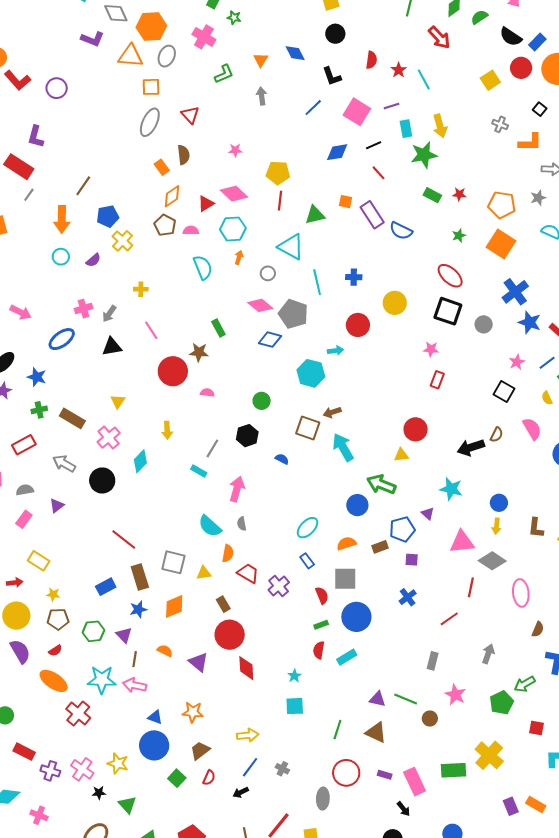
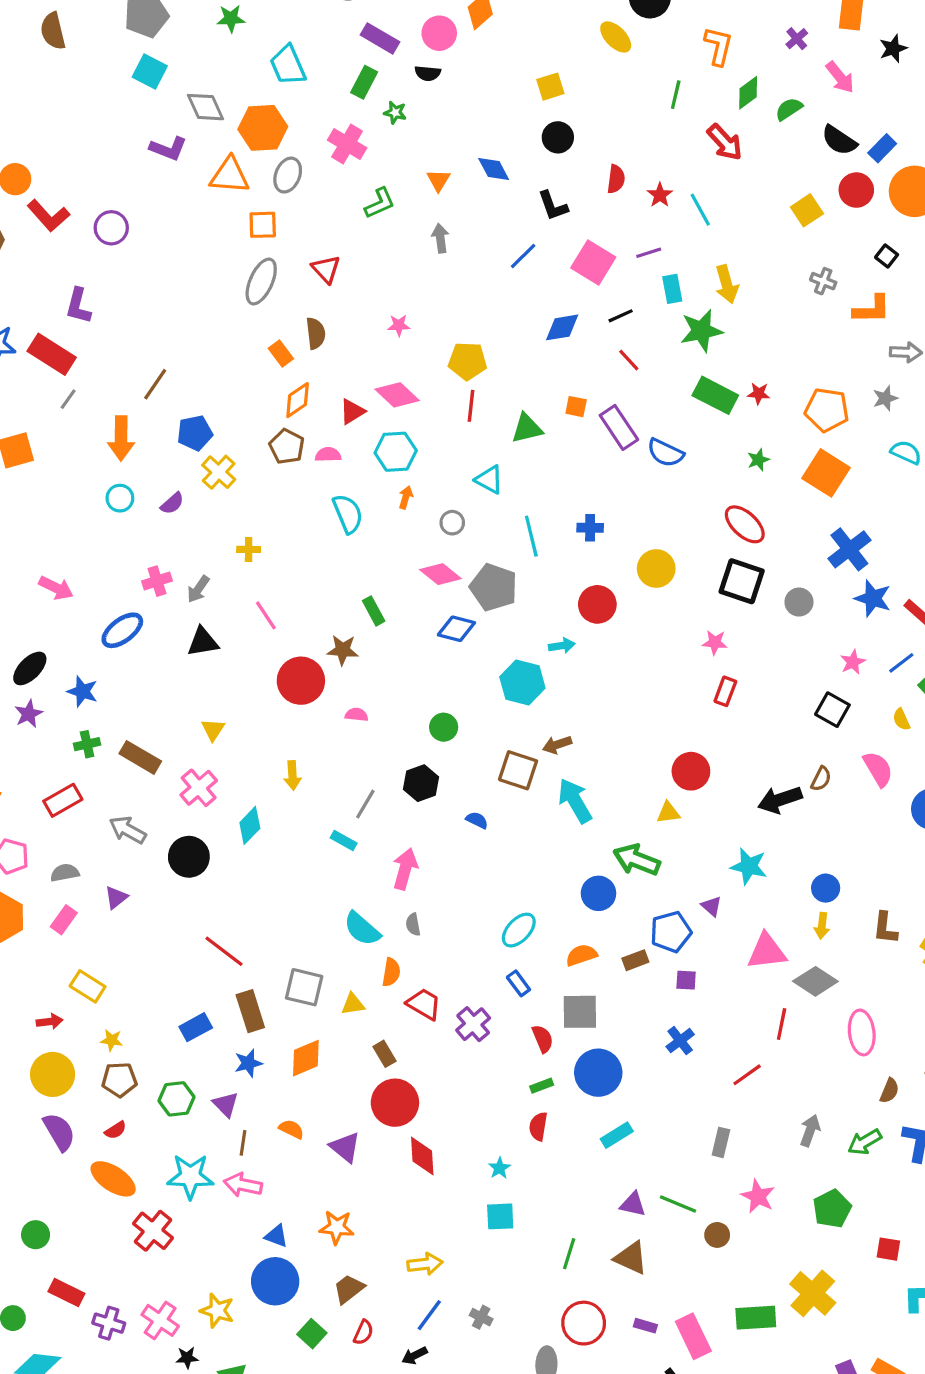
green rectangle: (432, 195) -> (715, 395), size x1.5
cyan triangle: (291, 247) -> (489, 480), size x0.7
cyan rectangle: (347, 657) -> (617, 1135), moved
green arrow: (525, 684) -> (865, 1142), moved

